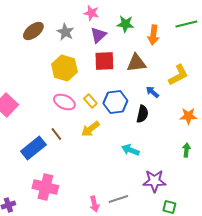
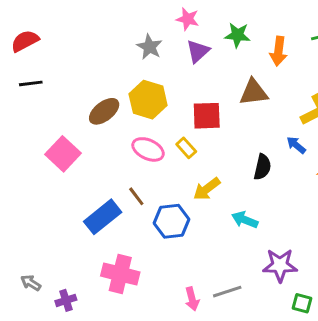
brown ellipse: (33, 31) -> (104, 111), moved
red square: (104, 61) -> (207, 116), moved
blue arrow: (152, 92) -> (296, 145), moved
blue hexagon: (115, 102) -> (172, 221), moved
yellow arrow: (90, 129) -> (207, 189), moved

